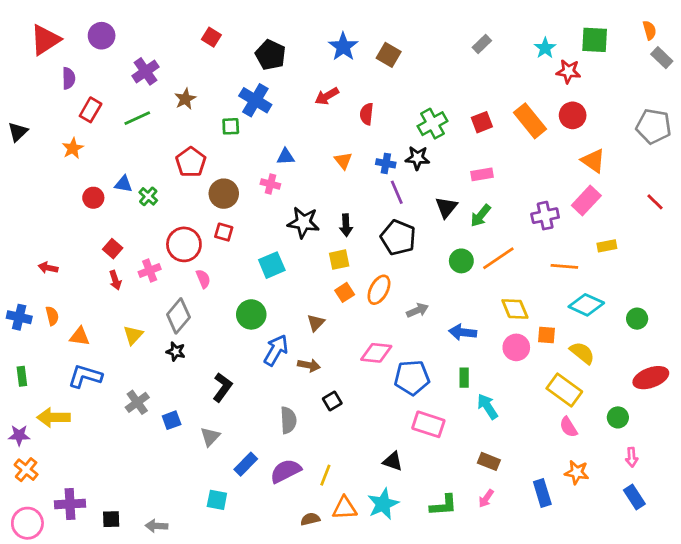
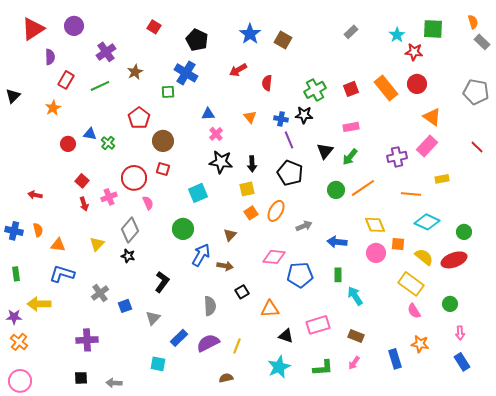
pink cross: (270, 184) -> (216, 134), moved, turned 32
red ellipse: (651, 378) -> (454, 260), moved
pink rectangle: (428, 424) -> (318, 325), moved, turned -35
purple cross: (70, 504) -> (87, 340), moved
orange triangle: (345, 508) -> (270, 309), moved

